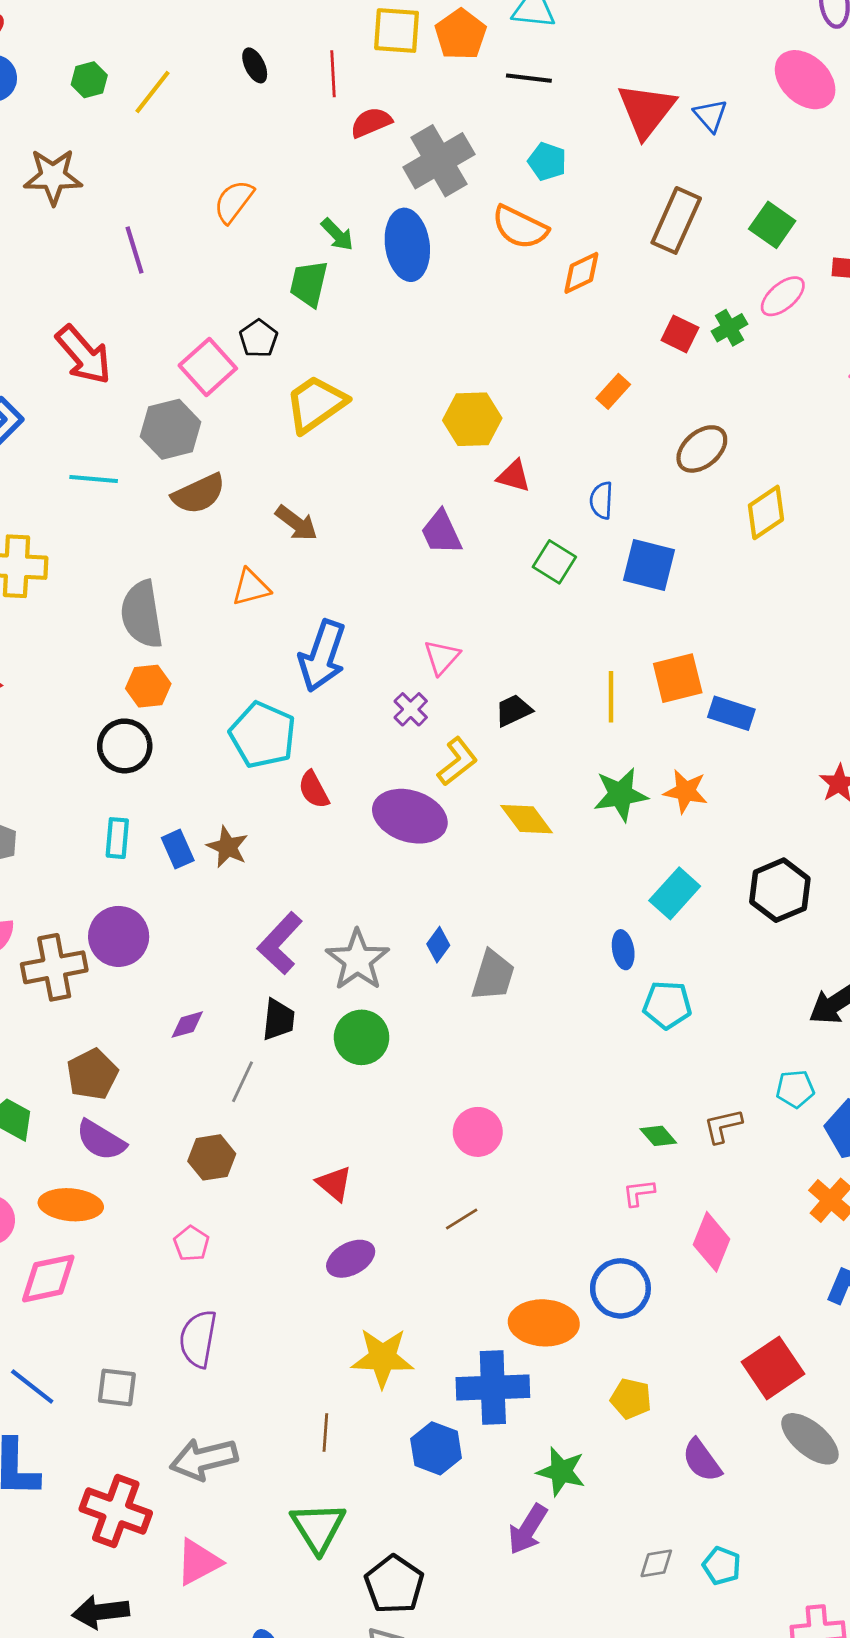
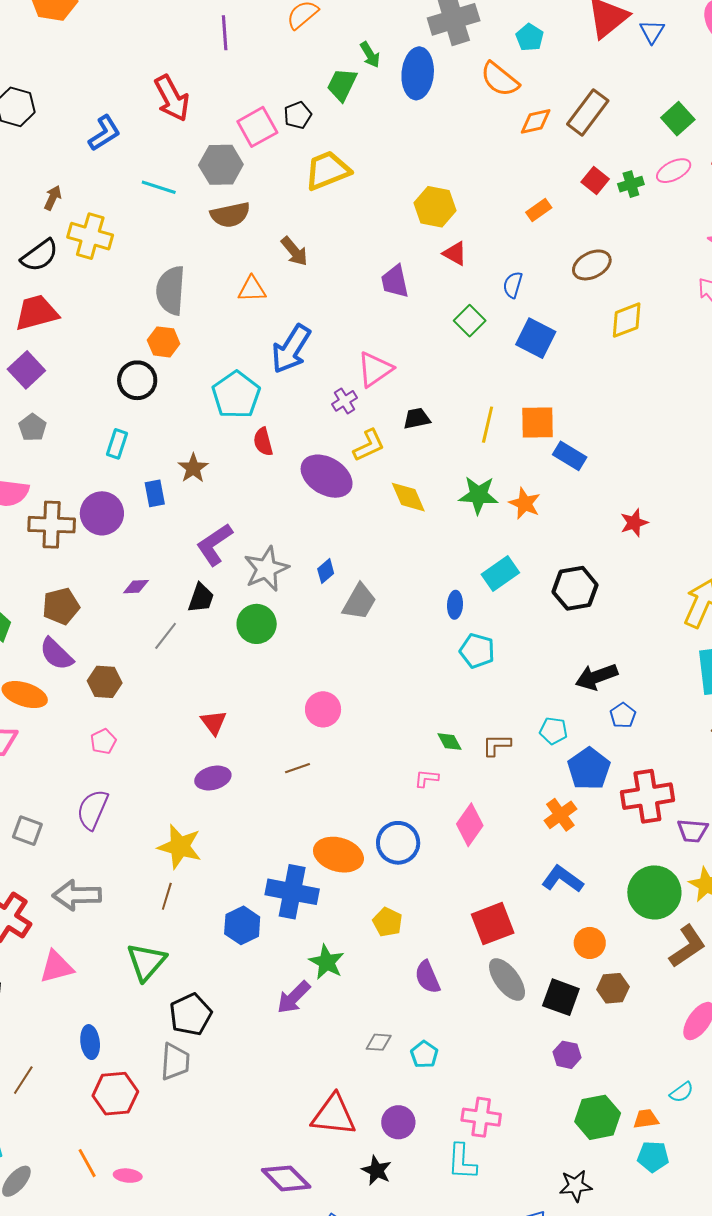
brown rectangle: (676, 220) -> (588, 112), moved
pink triangle: (442, 657) -> (375, 369), size x1.4
blue rectangle: (178, 849) -> (155, 493), moved
brown hexagon: (212, 1157) -> (105, 682), moved
yellow star: (383, 1358) -> (180, 847), moved

